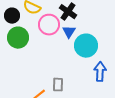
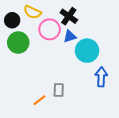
blue triangle: (69, 32) -> (70, 36), turned 40

